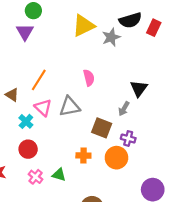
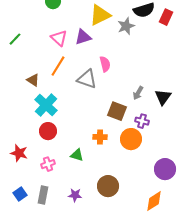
purple triangle: (25, 32) -> (83, 37), moved, turned 42
black triangle: (139, 88) -> (163, 97), moved
gray triangle: (70, 107) -> (87, 79), moved, turned 30
pink triangle: (43, 108) -> (59, 38), moved
cyan cross: (26, 121) -> (46, 105), size x1.6
pink cross: (36, 177) -> (48, 164), moved, turned 32

